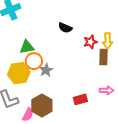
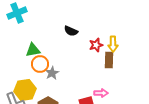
yellow hexagon: (19, 73) -> (25, 90), moved
pink arrow: (107, 90) -> (101, 93), moved

